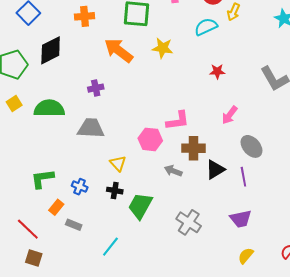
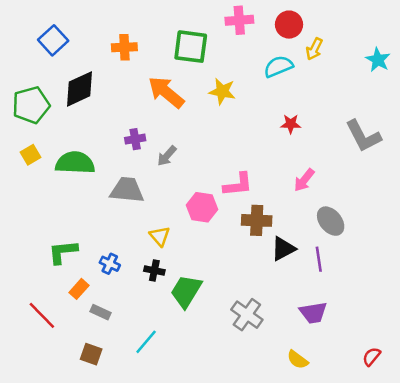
gray arrow: (173, 171) -> (167, 156), moved, turned -72
yellow semicircle: (246, 256) -> (298, 360), moved, turned -96
brown square: (34, 258) -> (91, 354), moved

